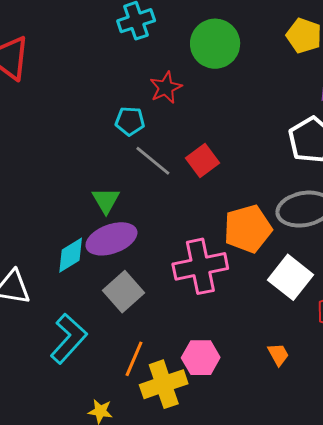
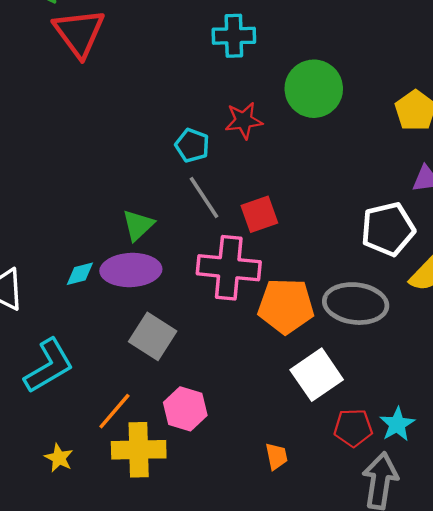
cyan diamond: (71, 255) -> (80, 274), size x0.7
pink cross: (200, 266) -> (229, 268), moved
gray square: (124, 292) -> (153, 336), moved, turned -33
pink hexagon: (201, 358) -> (185, 409), moved

